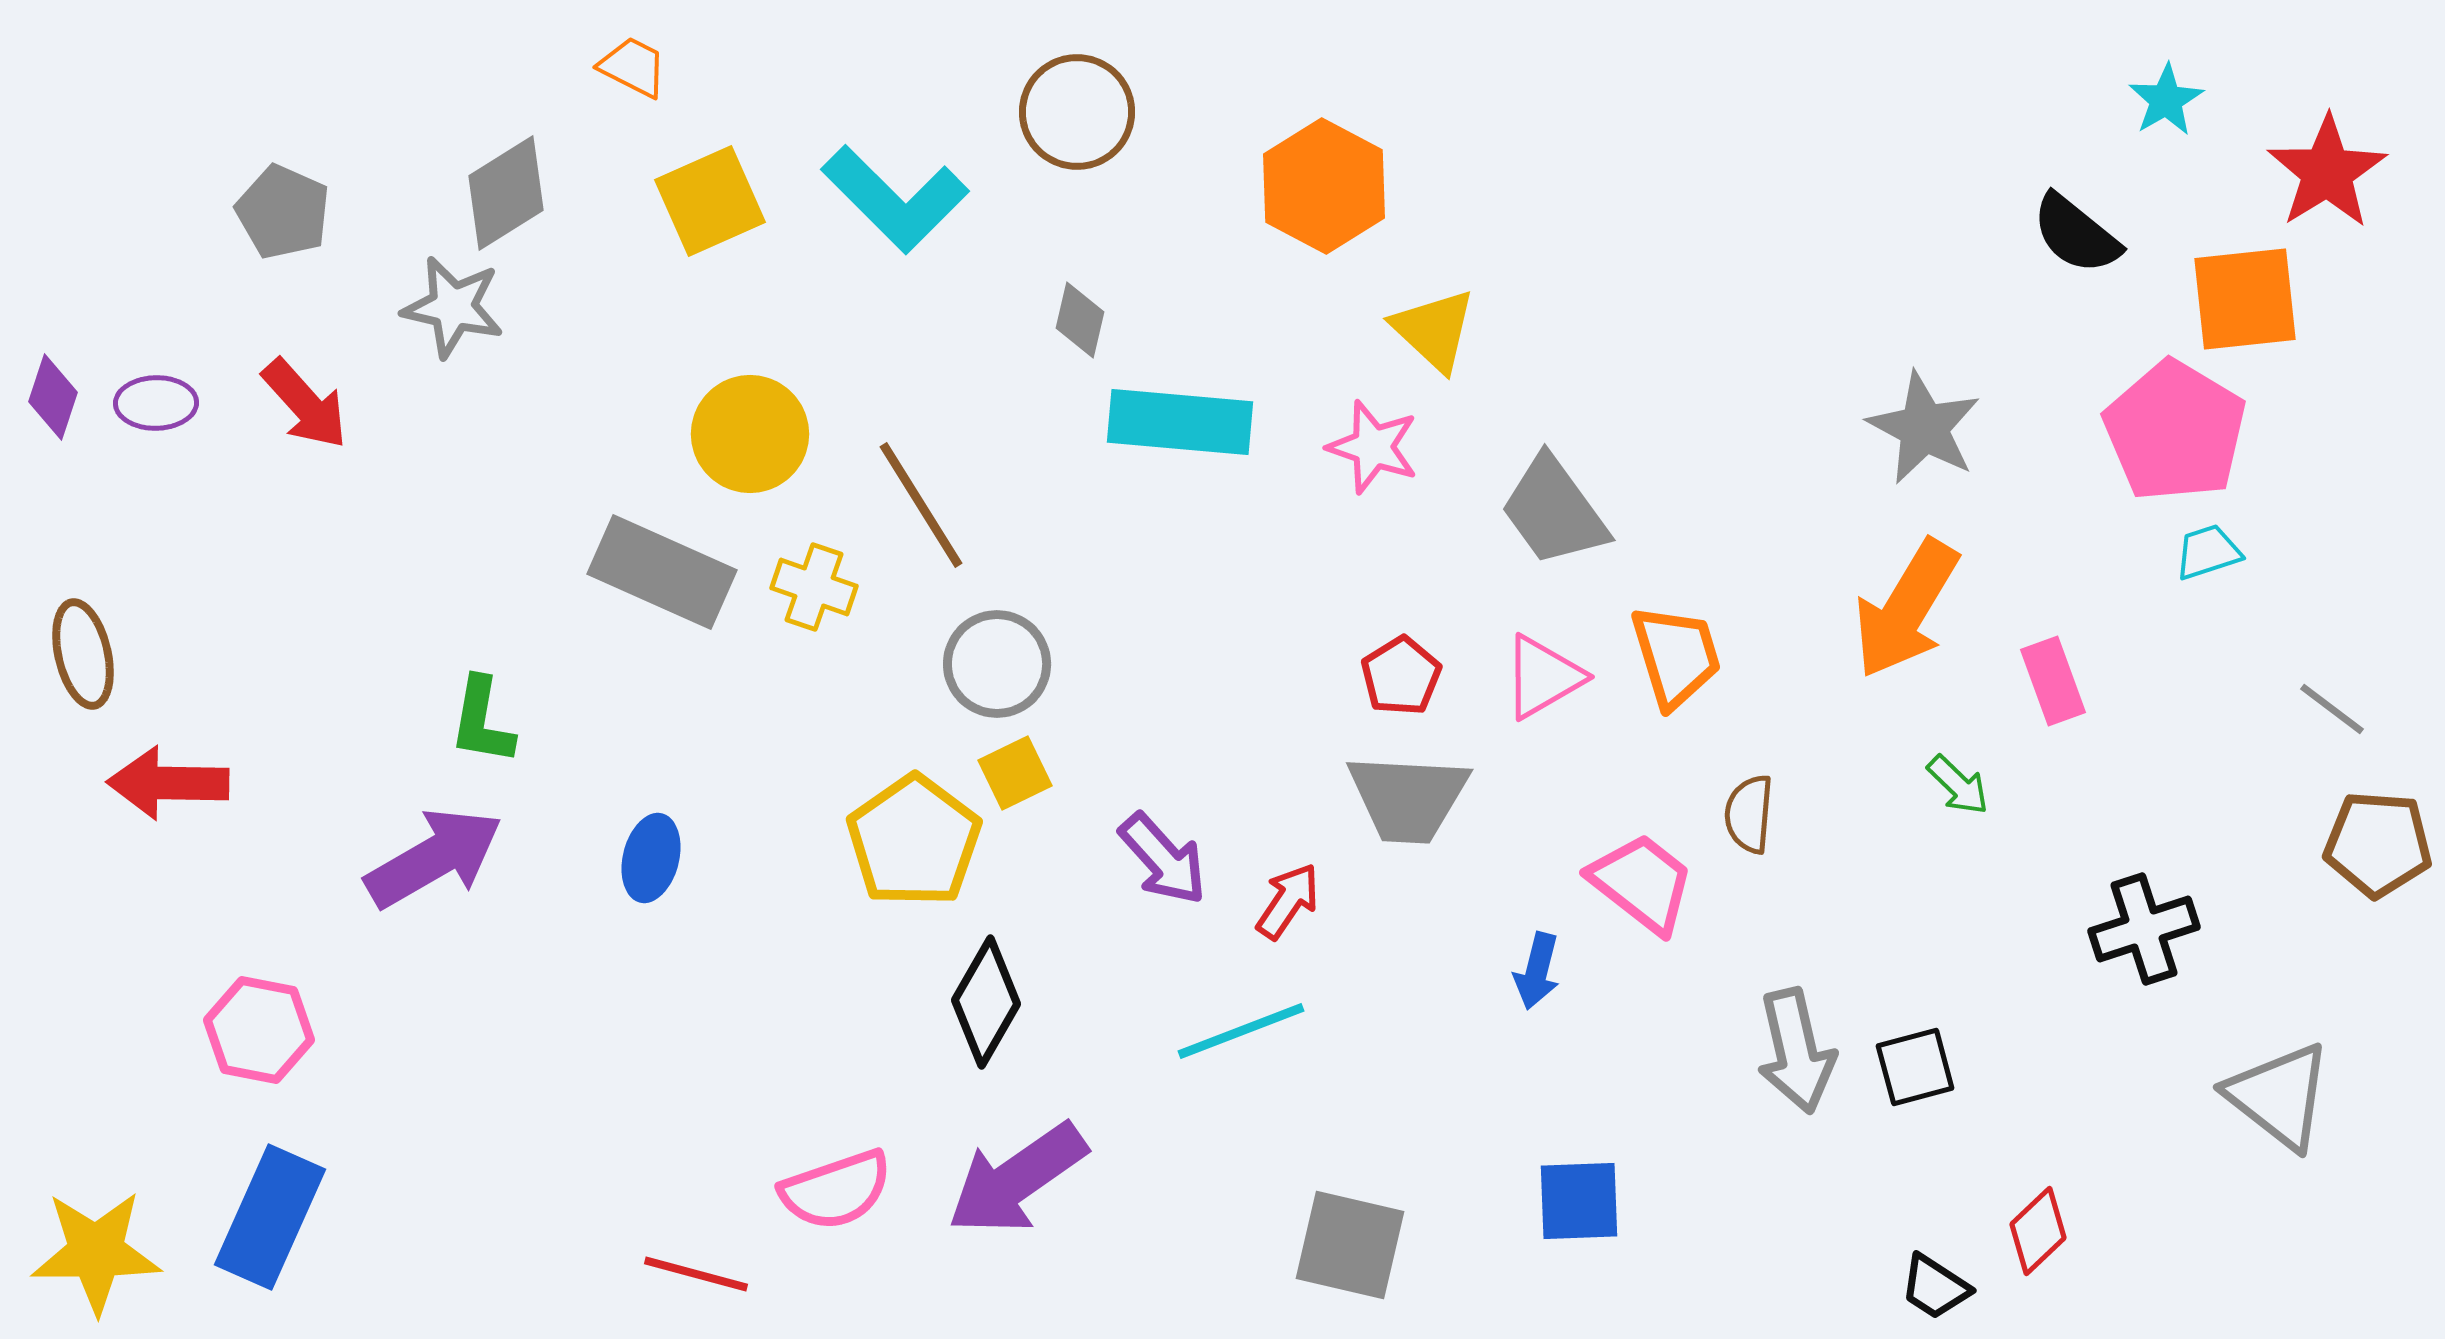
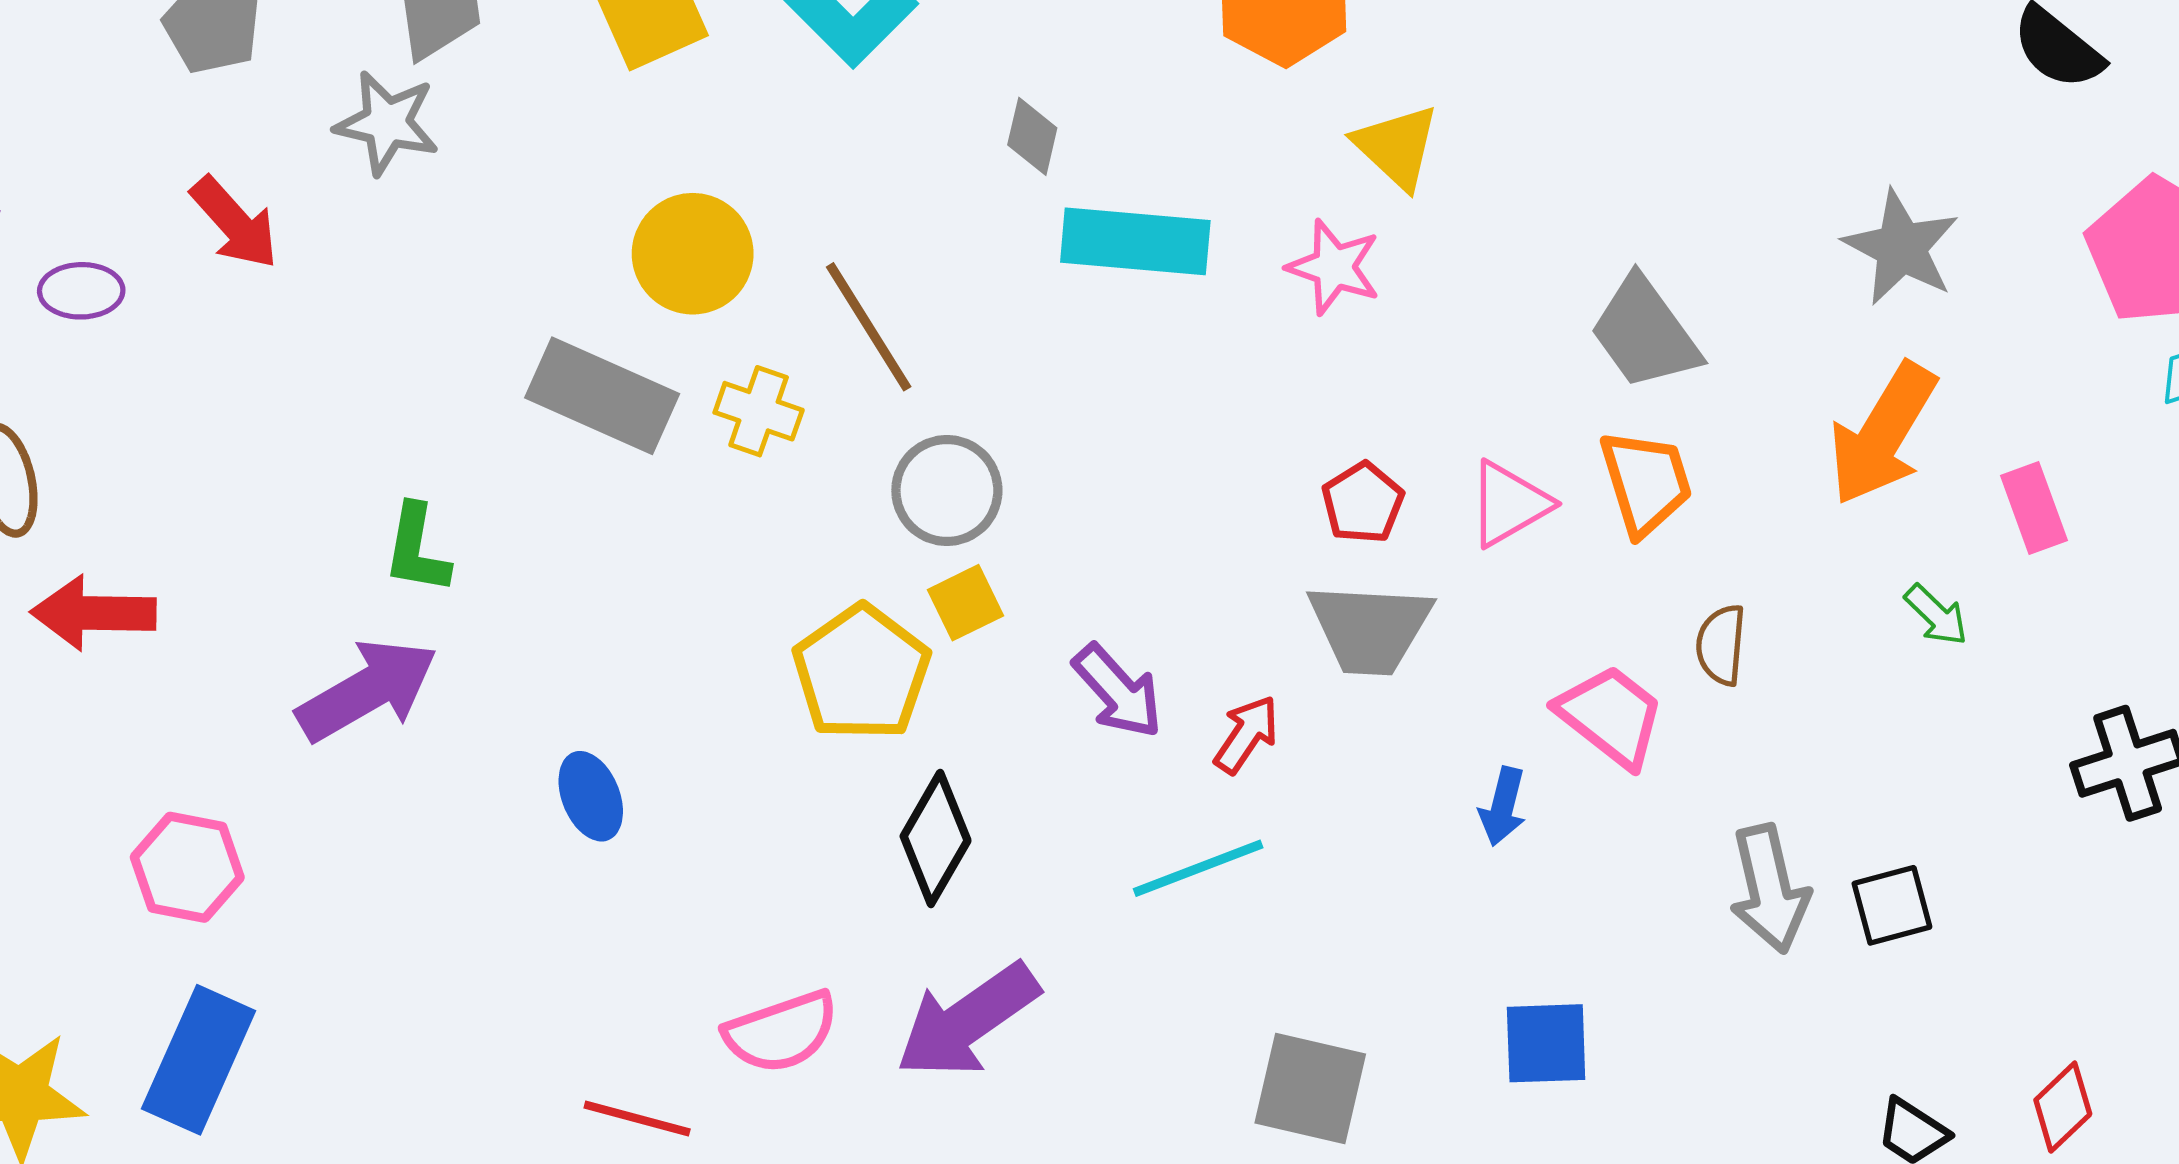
purple ellipse: (156, 403) -> (81, 291), moved
gray trapezoid: (1554, 511) -> (1645, 333), moved
blue ellipse: (651, 858) -> (591, 796), moved, turned -36
red diamond: (2038, 1231) -> (2063, 1107), moved

